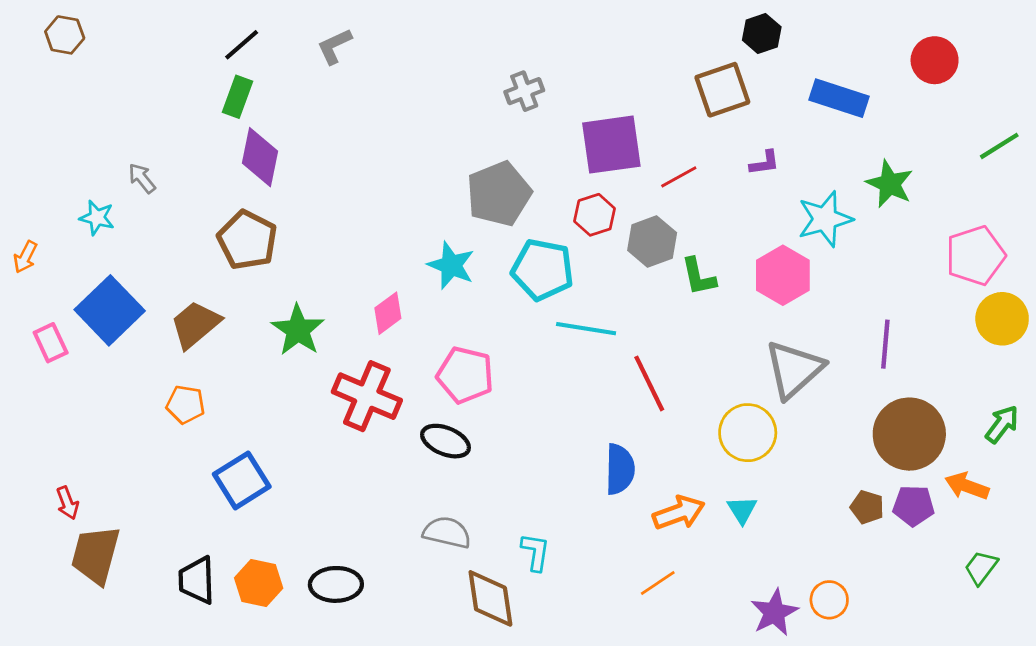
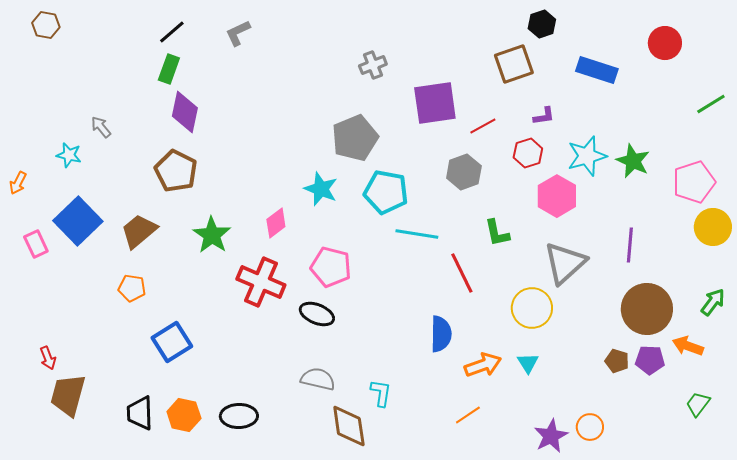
green star: (890, 184) -> (633, 161), moved
red hexagon: (594, 215) -> (528, 153), moved
green L-shape: (698, 277) -> (497, 233), moved

